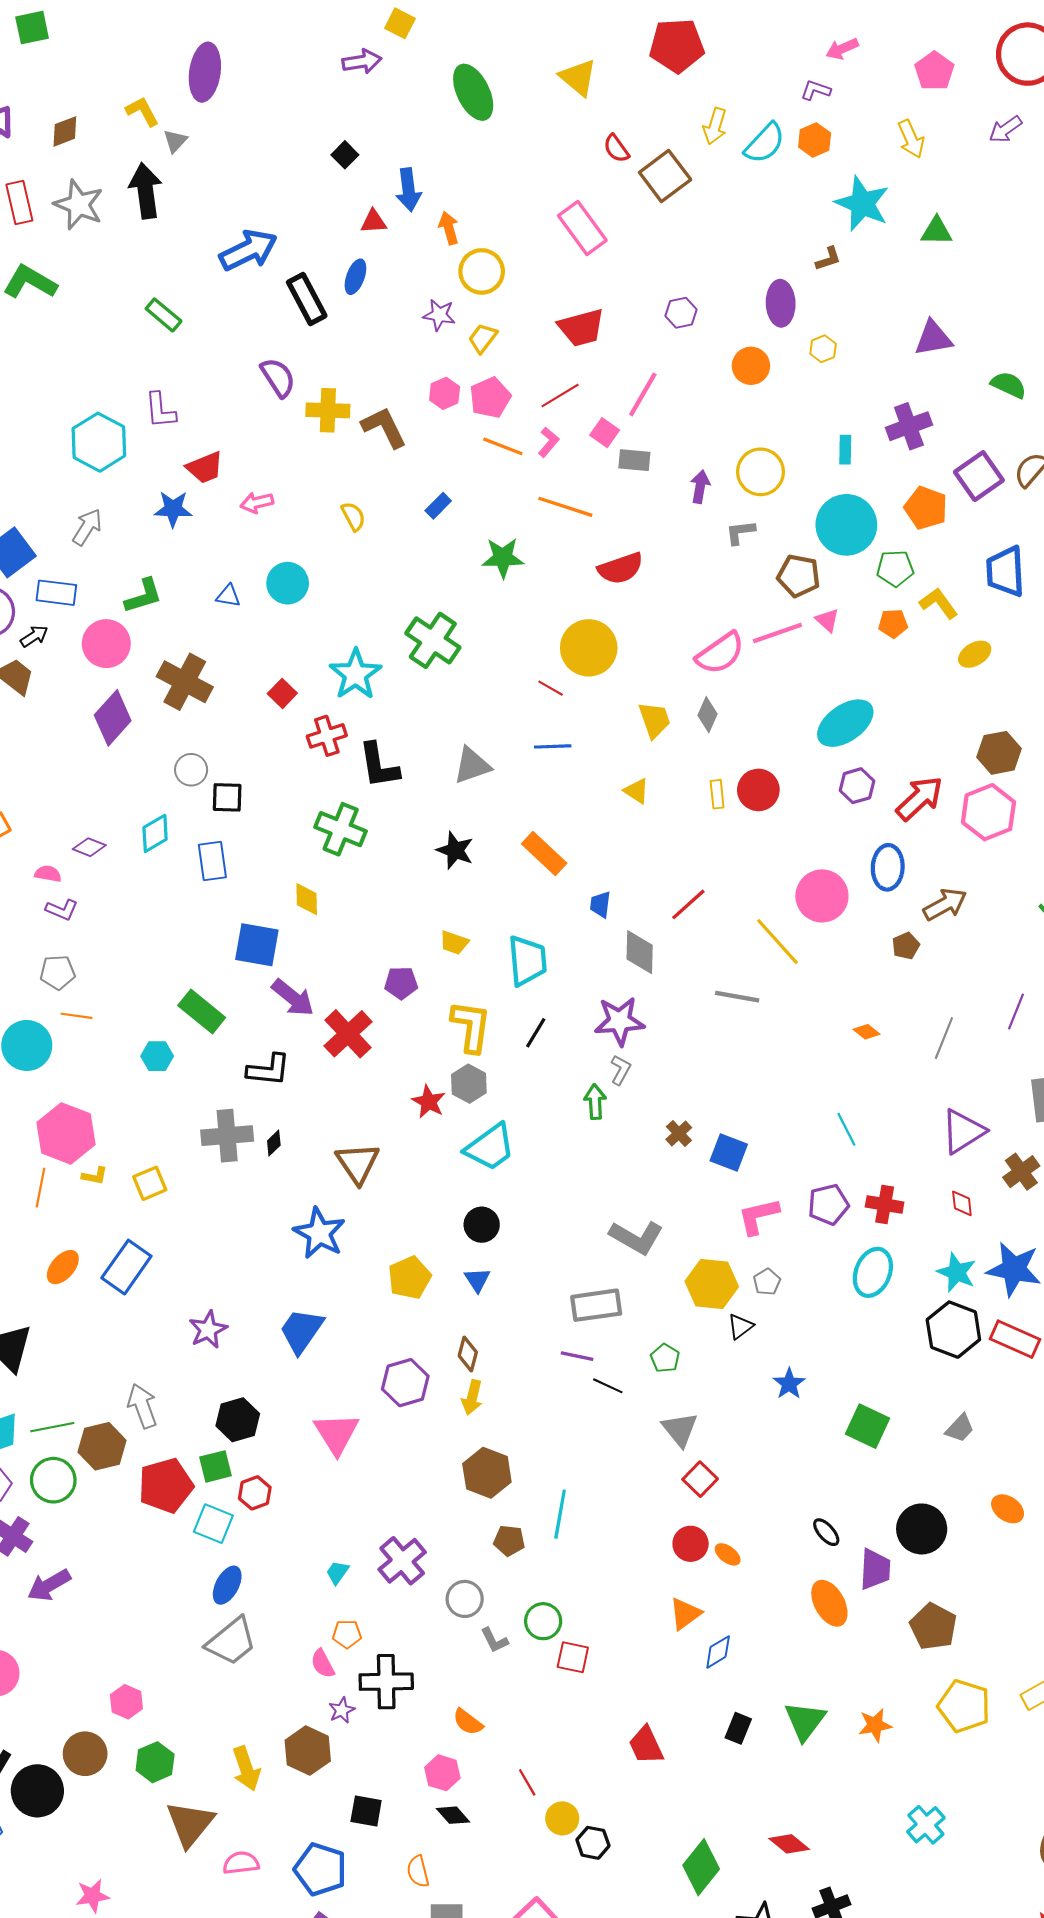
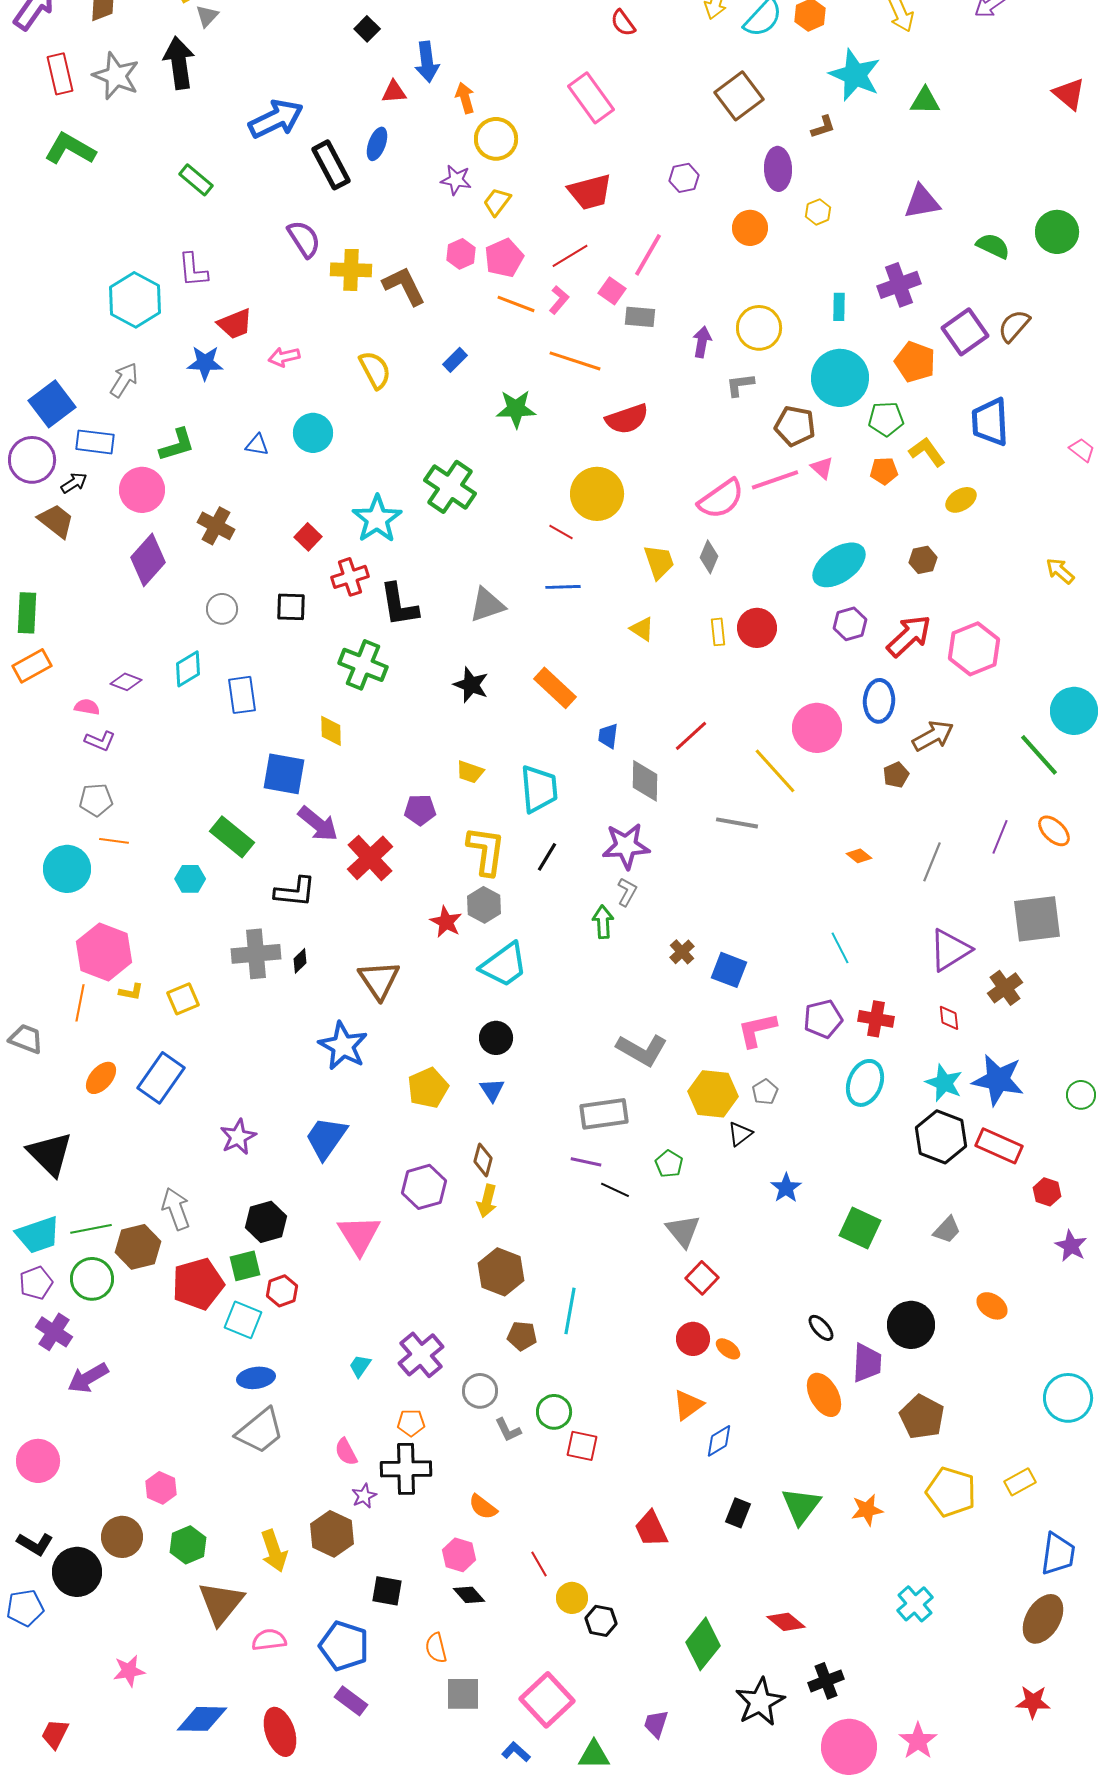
brown square: (665, 176) -> (739, 96), moved
yellow semicircle: (353, 516) -> (375, 370), size x1.4
brown cross: (185, 682) -> (216, 526), size x0.7
brown hexagon: (999, 753) -> (923, 560), moved, size x0.7
black square: (227, 797) -> (291, 607), moved
blue ellipse: (227, 1585) -> (256, 1378), turned 54
orange pentagon: (347, 1634) -> (411, 1423), moved

